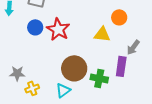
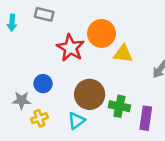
orange circle: (119, 17) -> (102, 33), moved, size x1.5
blue circle: (35, 27) -> (43, 84), moved
purple rectangle: (121, 66) -> (146, 118), moved

